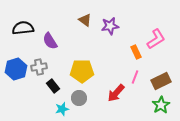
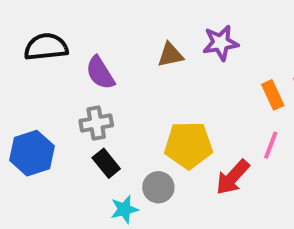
brown triangle: (85, 20) -> (170, 55), moved, turned -48
gray cross: (39, 67) -> (96, 123), moved
blue hexagon: (16, 69) -> (32, 153), moved
yellow pentagon: (82, 71) -> (188, 145), moved

